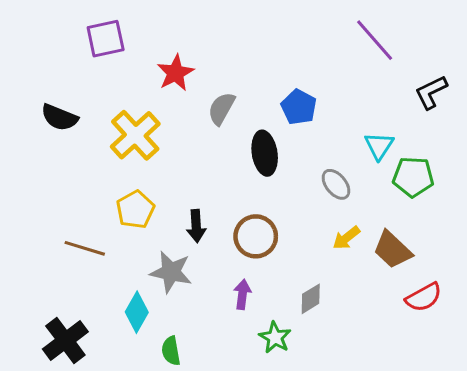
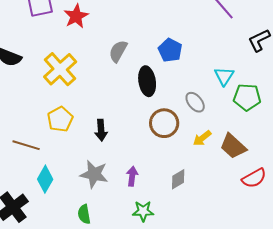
red star: (175, 73) -> (76, 16), moved
brown circle: (256, 236) -> (164, 123), moved
gray star: (171, 272) -> (94, 174), moved
cyan diamond: (137, 312) -> (45, 179), moved
green star: (275, 337) -> (143, 211), moved, turned -30

